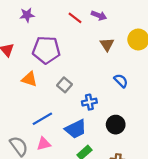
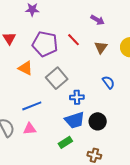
red line: (75, 18) -> (73, 40), moved
gray square: (65, 85) -> (57, 78), size x1.5
blue trapezoid: (76, 129) -> (75, 120), moved

